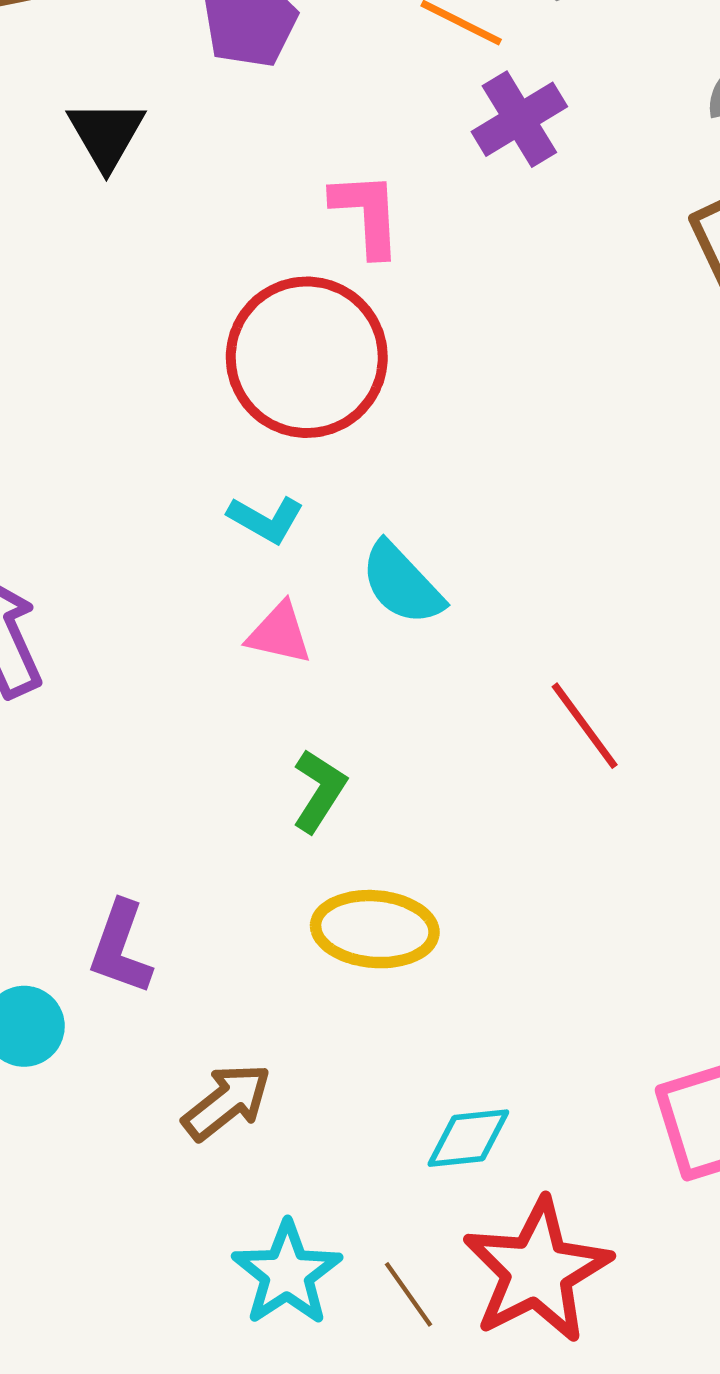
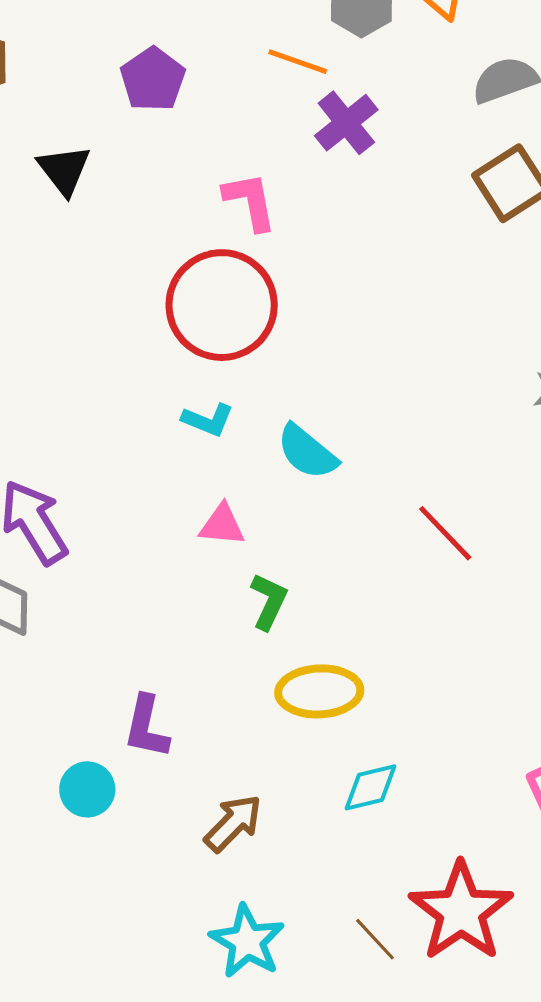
pink triangle: (279, 633) -> (222, 525), moved
cyan diamond: (468, 1138) -> (371, 787), moved
cyan star: (287, 1273) -> (247, 941), moved

